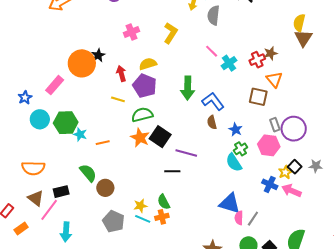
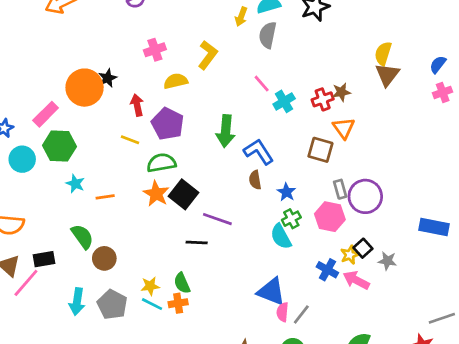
yellow semicircle: (148, 64) -> (176, 81), moved
green hexagon: (66, 123) -> (59, 146), moved
gray star: (316, 166) -> (387, 261), moved
cyan arrow: (66, 232) -> (77, 302), moved

